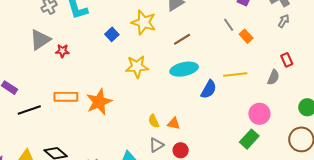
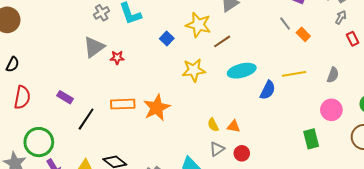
brown line: (182, 39) -> (222, 41), moved
red rectangle: (287, 60) -> (353, 39), moved
black line: (29, 110) -> (86, 119), turned -35
pink circle: (259, 114) -> (331, 110), moved
green rectangle: (249, 139) -> (311, 139), turned -54

